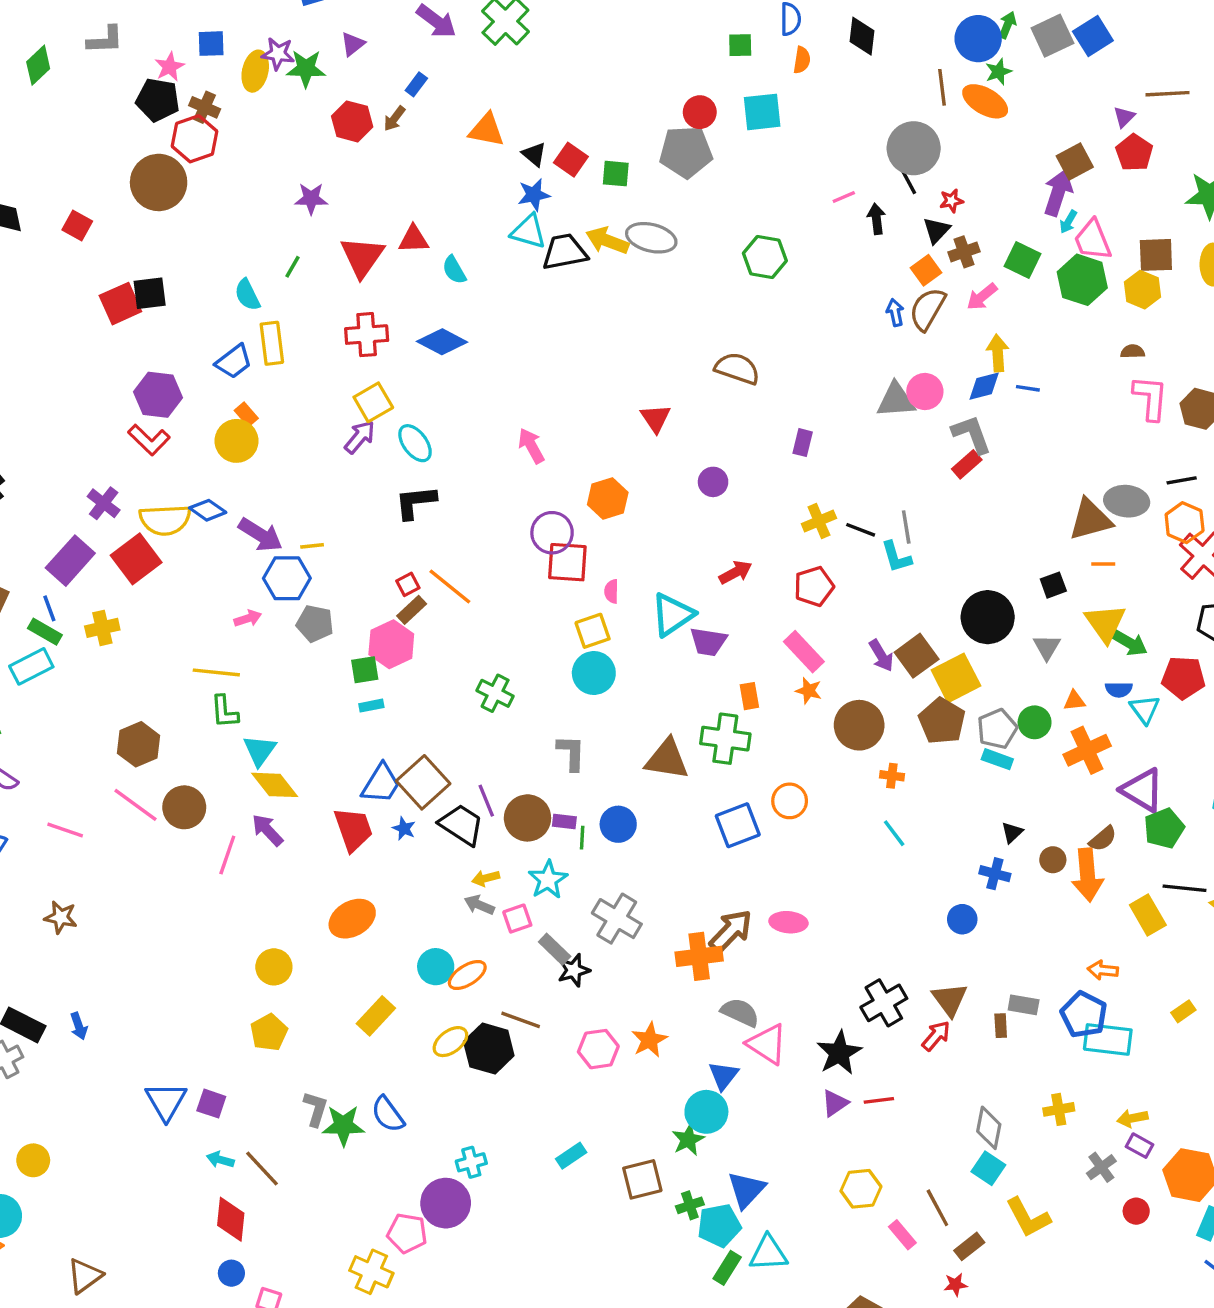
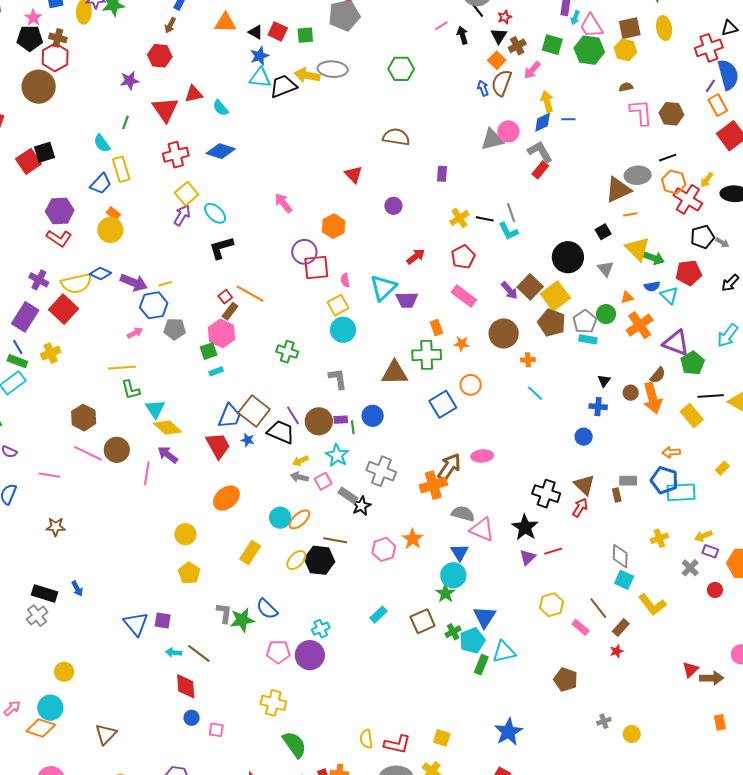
red hexagon: (352, 121) -> (160, 56), moved
orange star: (809, 691) -> (462, 344), moved
black cross: (884, 1003) -> (546, 494), turned -32
pink pentagon: (407, 1233) -> (278, 652), moved

